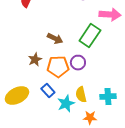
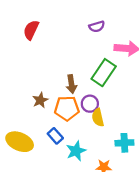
brown arrow: (55, 39) -> (71, 84), moved, turned 56
yellow semicircle: (81, 95) -> (98, 117), moved
yellow ellipse: (17, 96) -> (20, 142), turned 50

